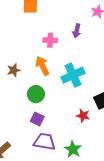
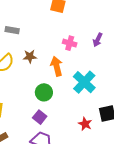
brown star: (14, 70) -> (30, 56), moved
cyan cross: (73, 75) -> (84, 82), turned -35

